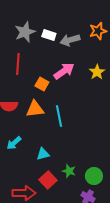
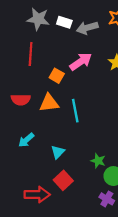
gray star: (25, 32) -> (38, 19), turned 30
cyan triangle: (43, 154) -> (58, 152), turned -32
green star: (69, 171) -> (98, 161), moved

